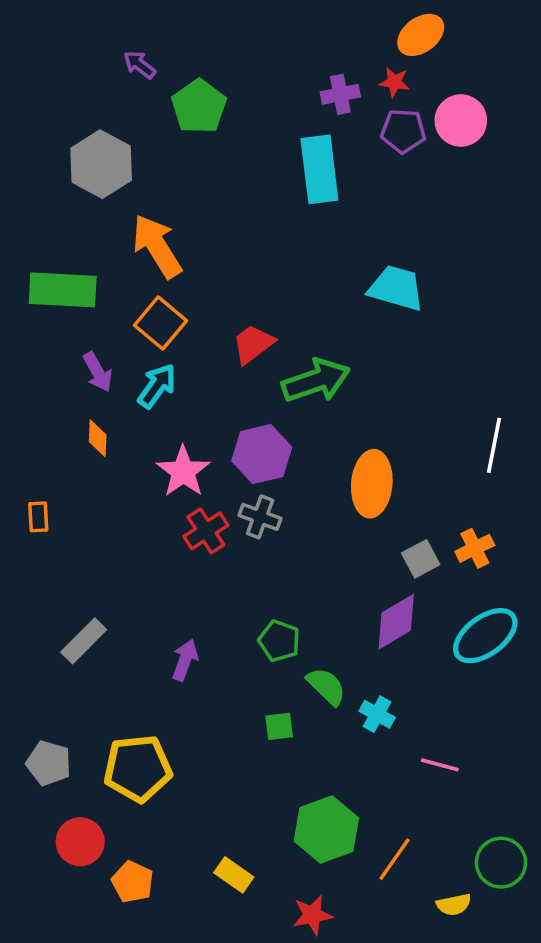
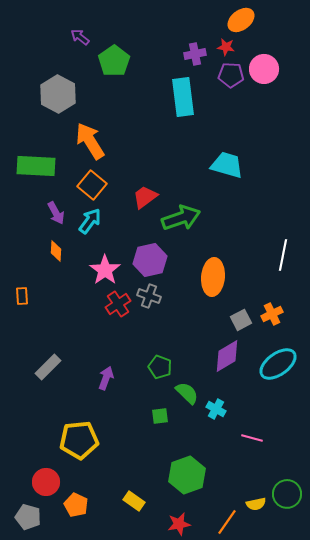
gray pentagon: (49, 763) -> (28, 517), moved
orange line: (394, 859) -> (227, 522), moved
yellow semicircle: (454, 905) -> (256, 504), moved

